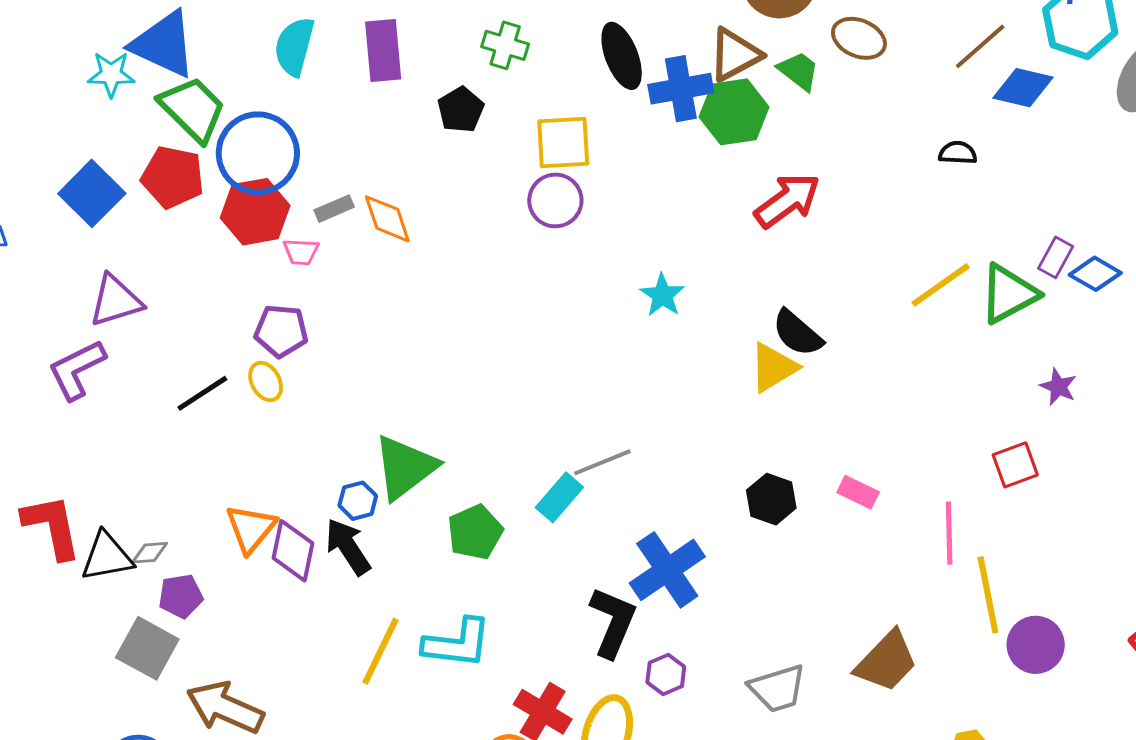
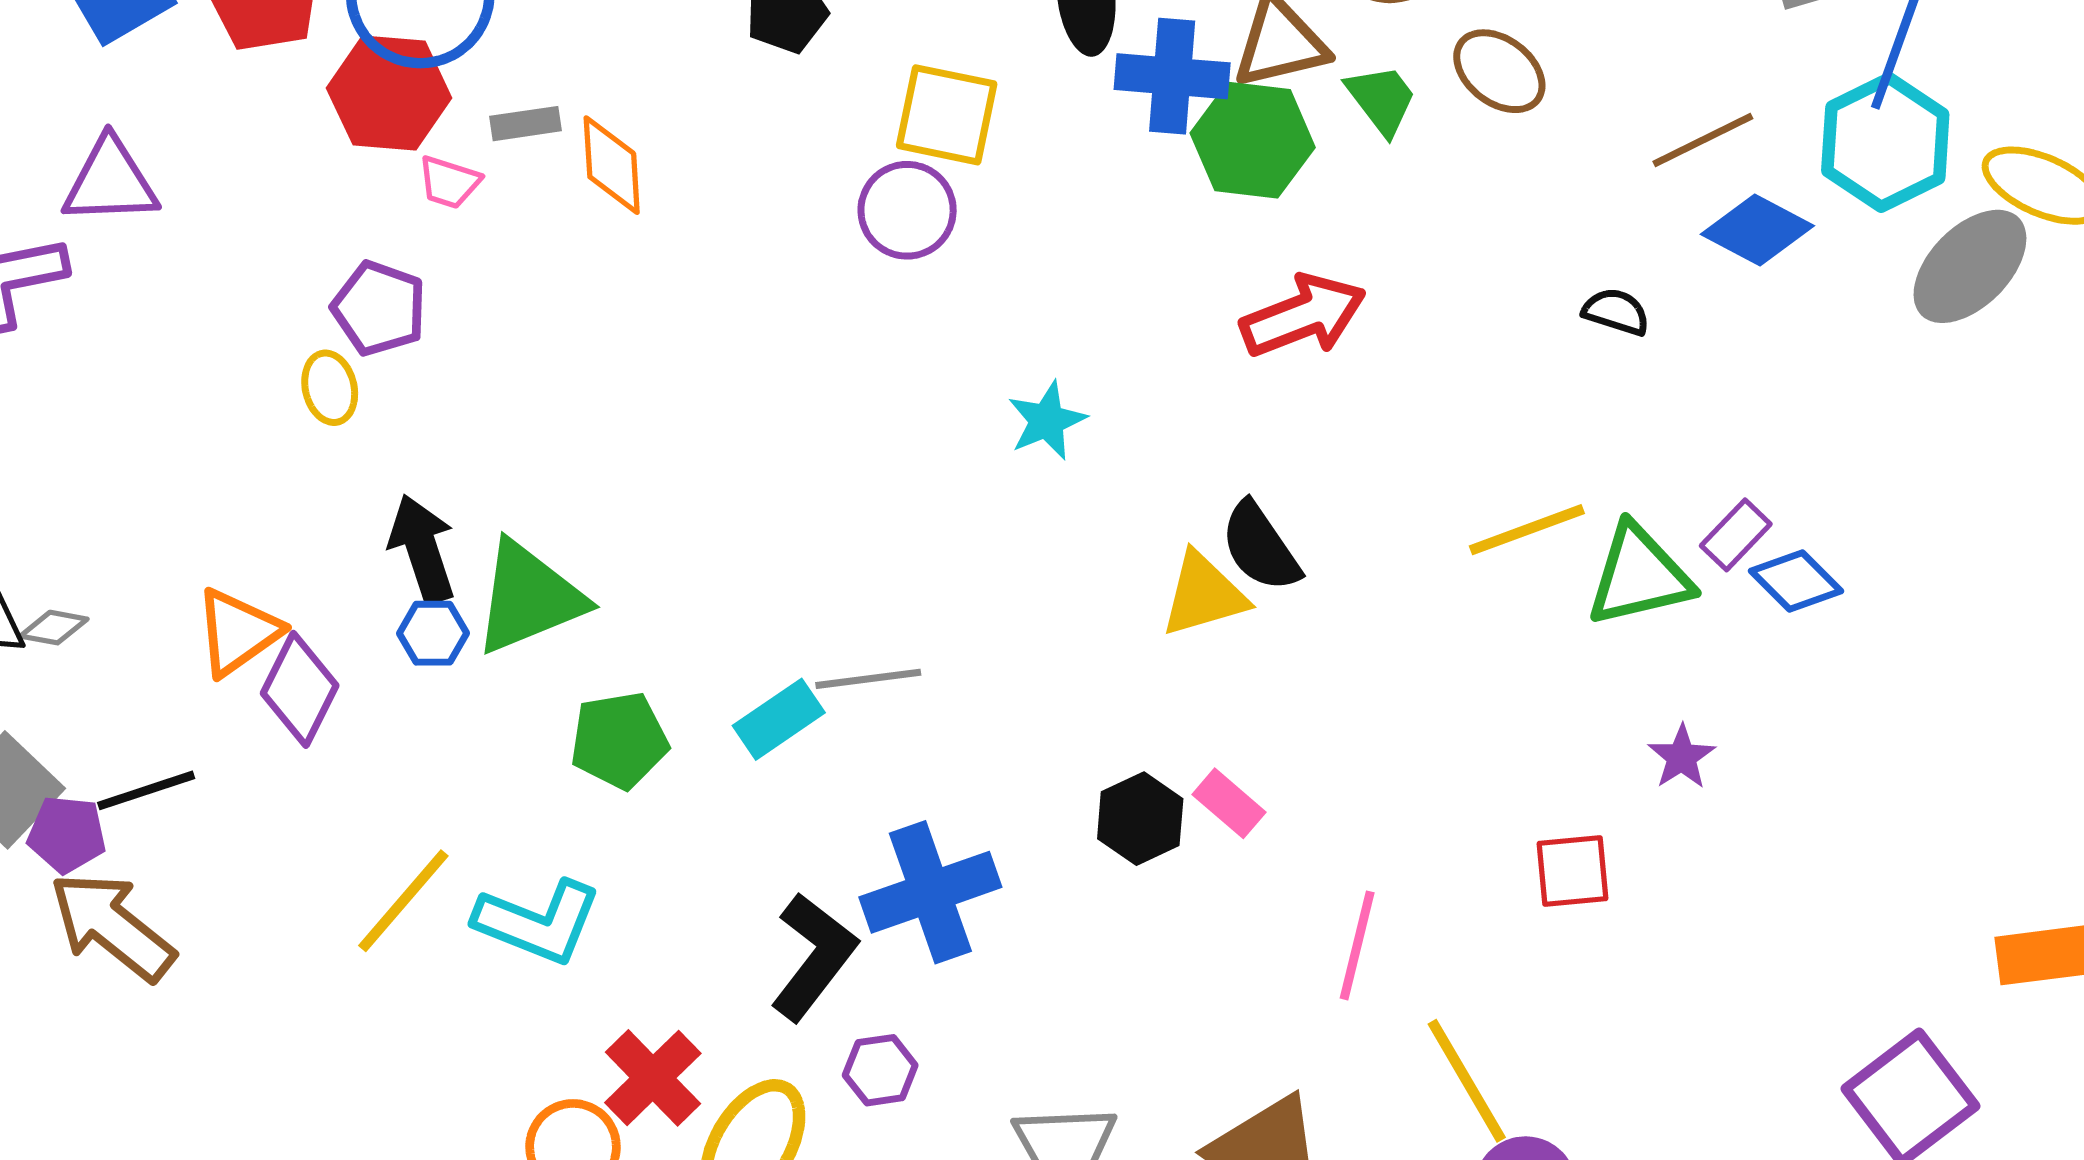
black line: (202, 393) -> (146, 790), moved
pink rectangle: (858, 492) -> (1229, 803), moved
pink line: (949, 533) -> (1357, 945), moved
black arrow: (348, 547) -> (422, 549), moved
yellow line: (988, 595) -> (1467, 1081), turned -34
purple pentagon: (181, 596) -> (67, 834), moved

